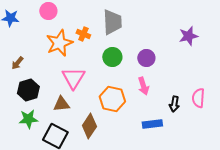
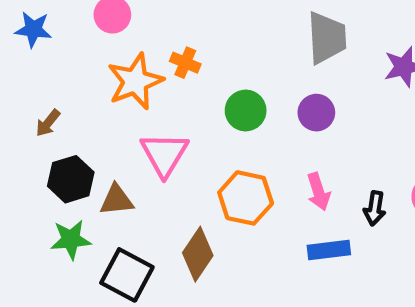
gray trapezoid: (112, 22) -> (327, 38), moved
pink arrow: (143, 86) -> (318, 192), moved
brown triangle: (61, 104) -> (117, 200), moved

